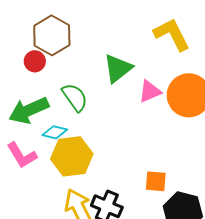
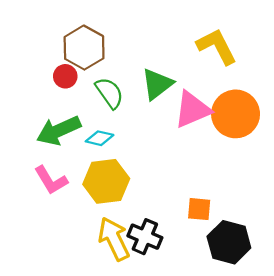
pink triangle: (150, 91) -> (192, 109), size x1.5
green semicircle: (75, 97) -> (109, 93), moved
cyan diamond: (55, 132) -> (100, 138), moved

